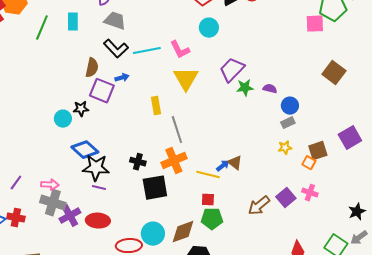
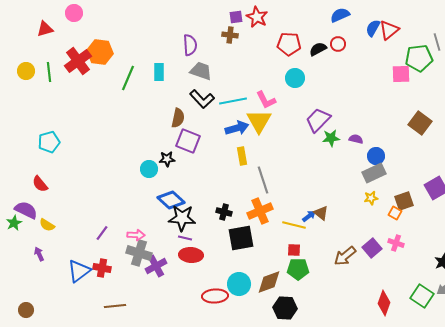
blue arrow: (122, 78) -> (237, 128), moved, size x1.6
yellow triangle: (186, 79) -> (259, 121), moved
gray rectangle: (288, 123) -> (374, 173), size x1.6
red ellipse: (98, 221) -> (191, 255), moved

